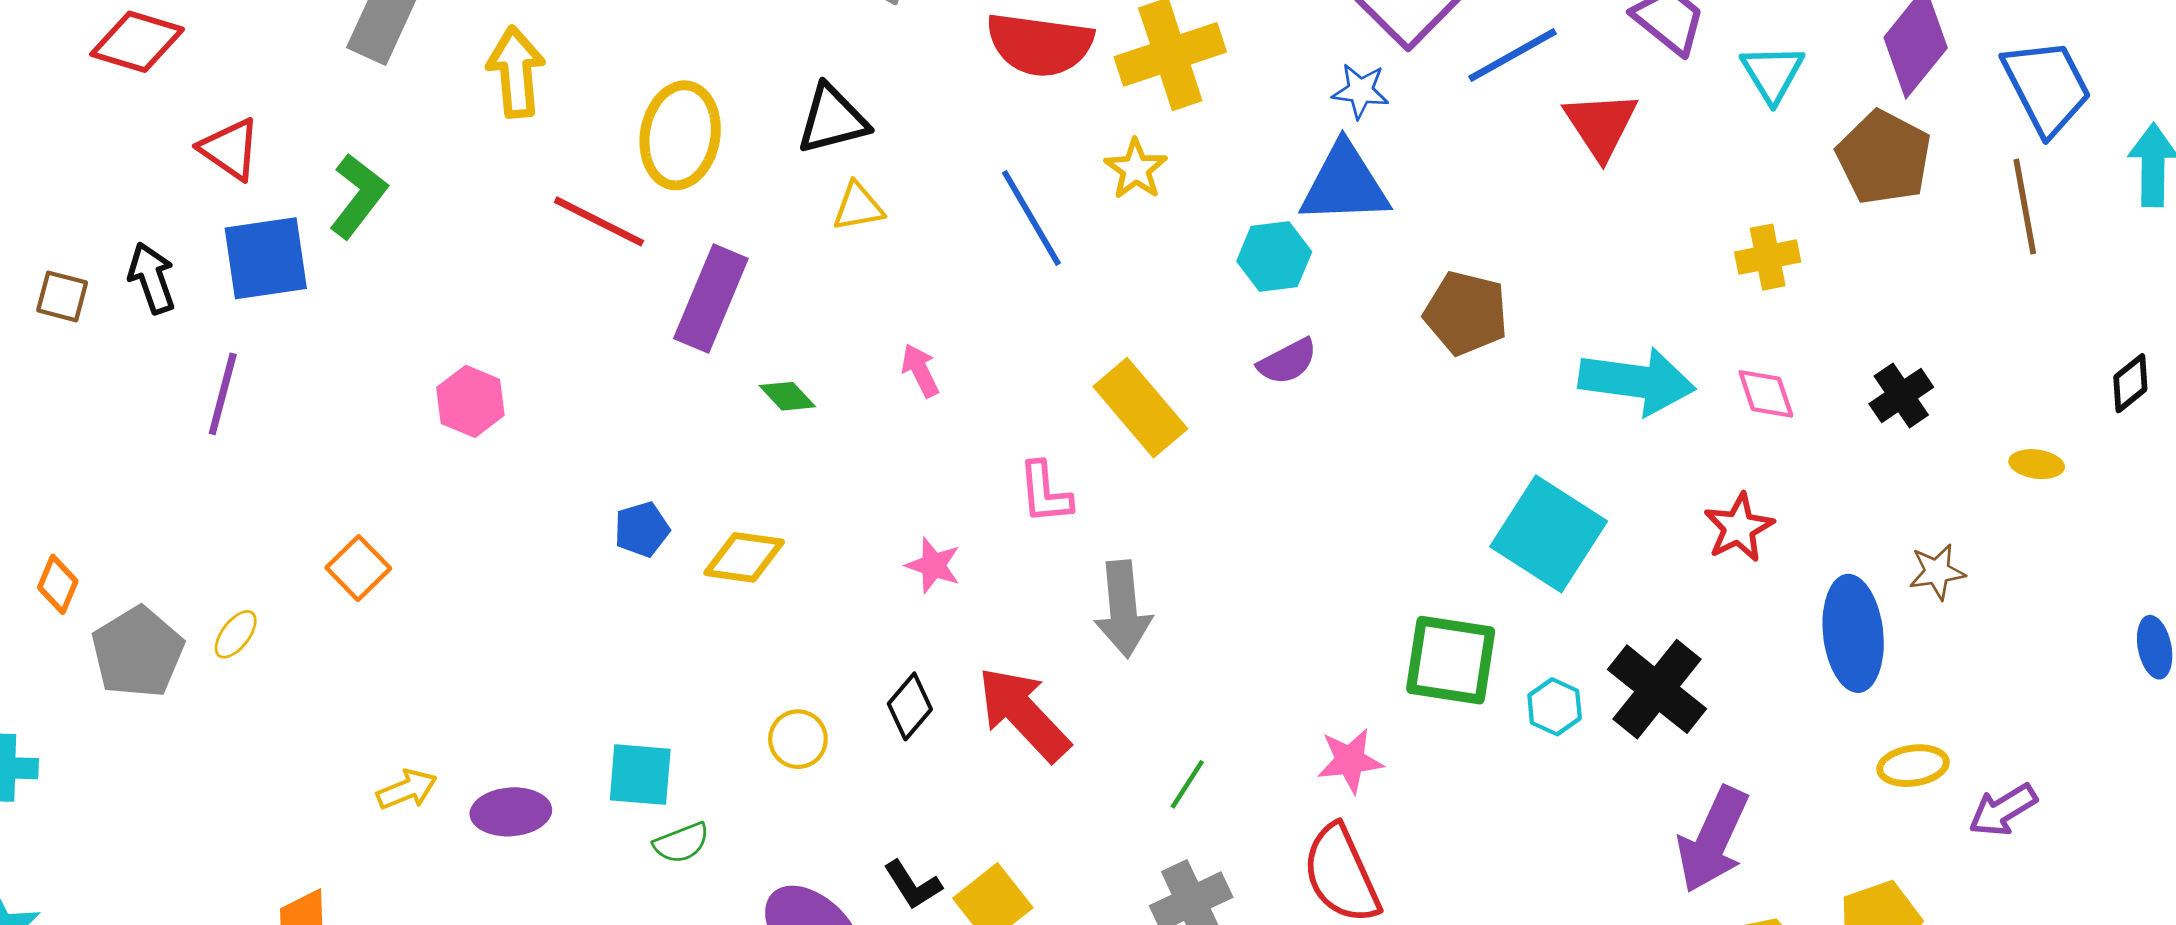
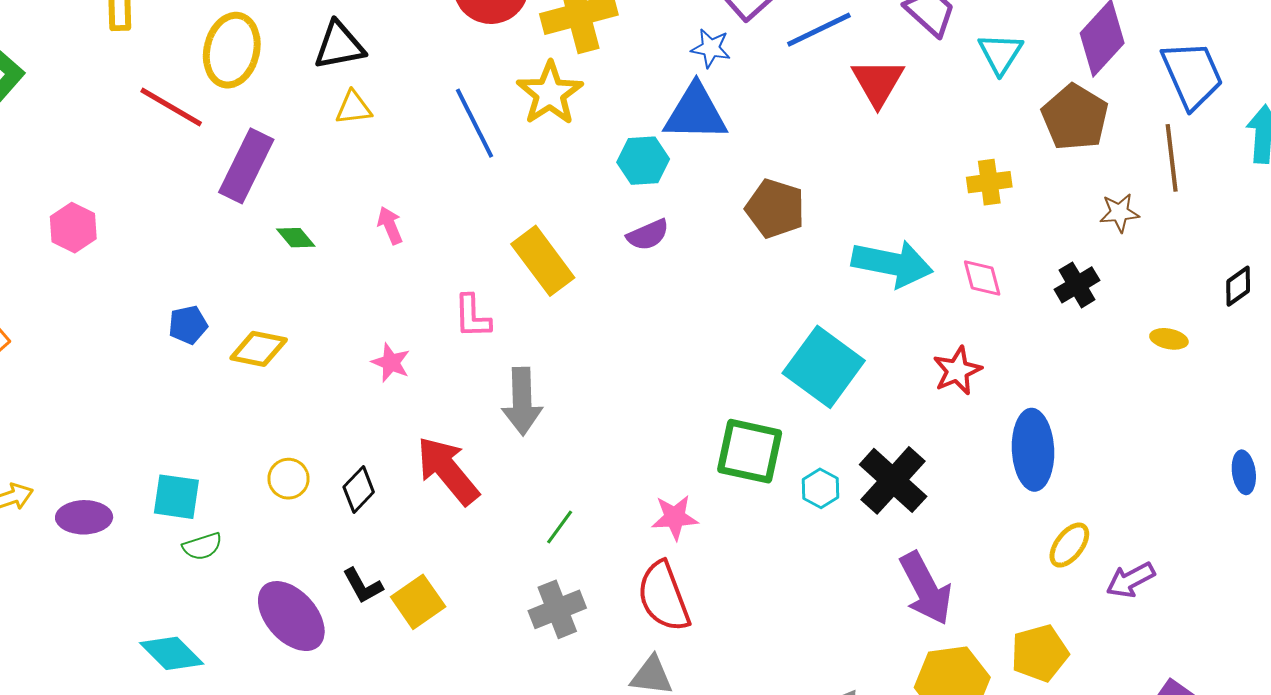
yellow star: (1136, 169) -> (550, 93), size x1.5
brown star: (1937, 572) -> (1119, 213), moved
black diamond: (910, 706) -> (359, 490), moved
yellow ellipse: (1913, 766) -> (1069, 545), turned -48
purple arrow: (1713, 840) -> (926, 588), turned -56

